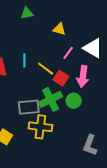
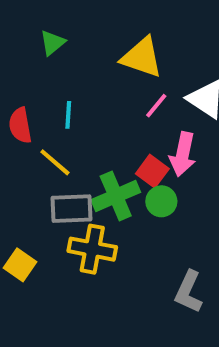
green triangle: (27, 13) -> (53, 43), moved, turned -32
yellow triangle: (59, 29) -> (142, 57), size x1.6
yellow line: (46, 69) -> (55, 162), moved
red square: (61, 78) -> (152, 171), moved

